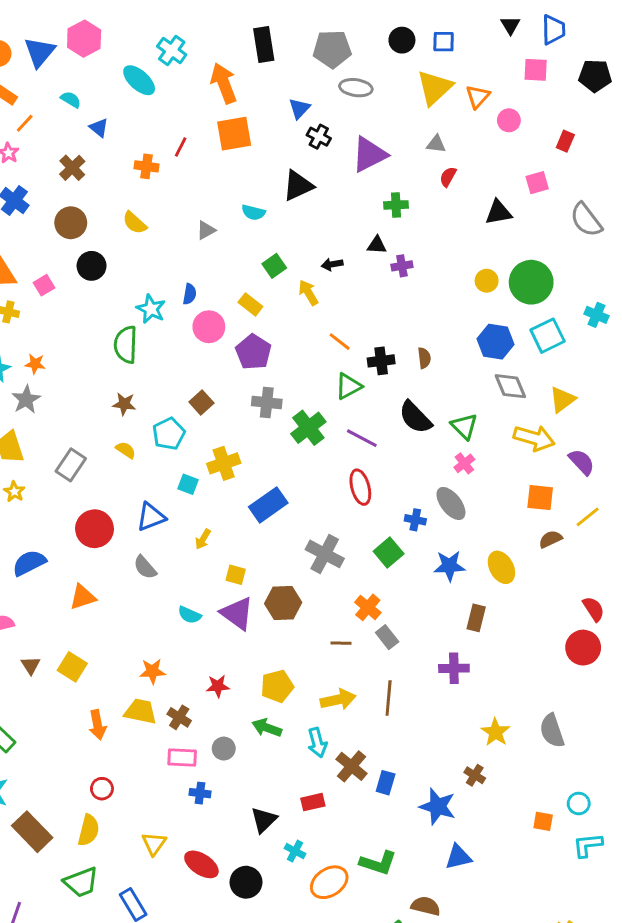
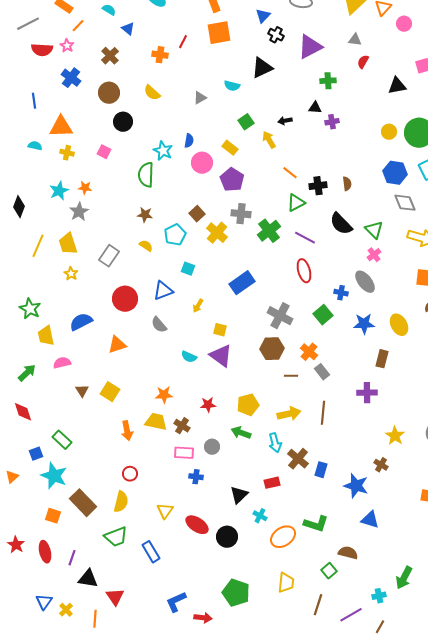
pink square: (44, 285) -> (104, 152), moved, turned -32
yellow cross: (224, 463) -> (217, 233), moved, turned -30
brown hexagon: (283, 603) -> (272, 349), moved
blue triangle: (458, 857) -> (370, 520), turned 30

